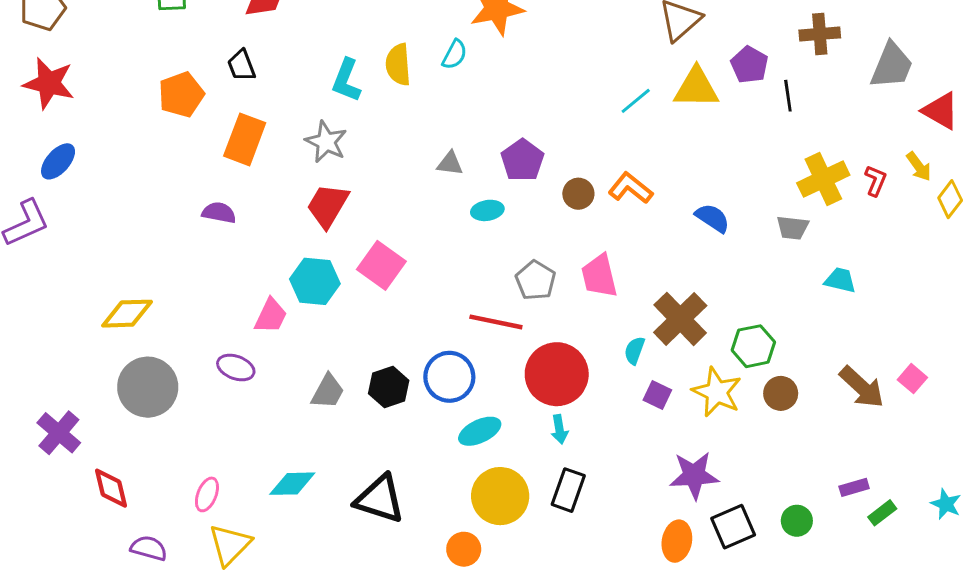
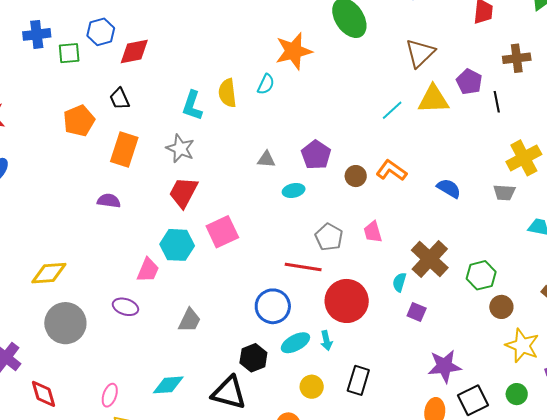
pink square: (381, 265) -> (222, 232), turned 32
pink trapezoid: (599, 276) -> (373, 232), size x0.7
black hexagon: (389, 387) -> (253, 358), moved
yellow star: (717, 392) -> (522, 346), moved
cyan arrow: (559, 429) -> (326, 341), moved
yellow circle: (500, 496) -> (312, 387), size x0.6

